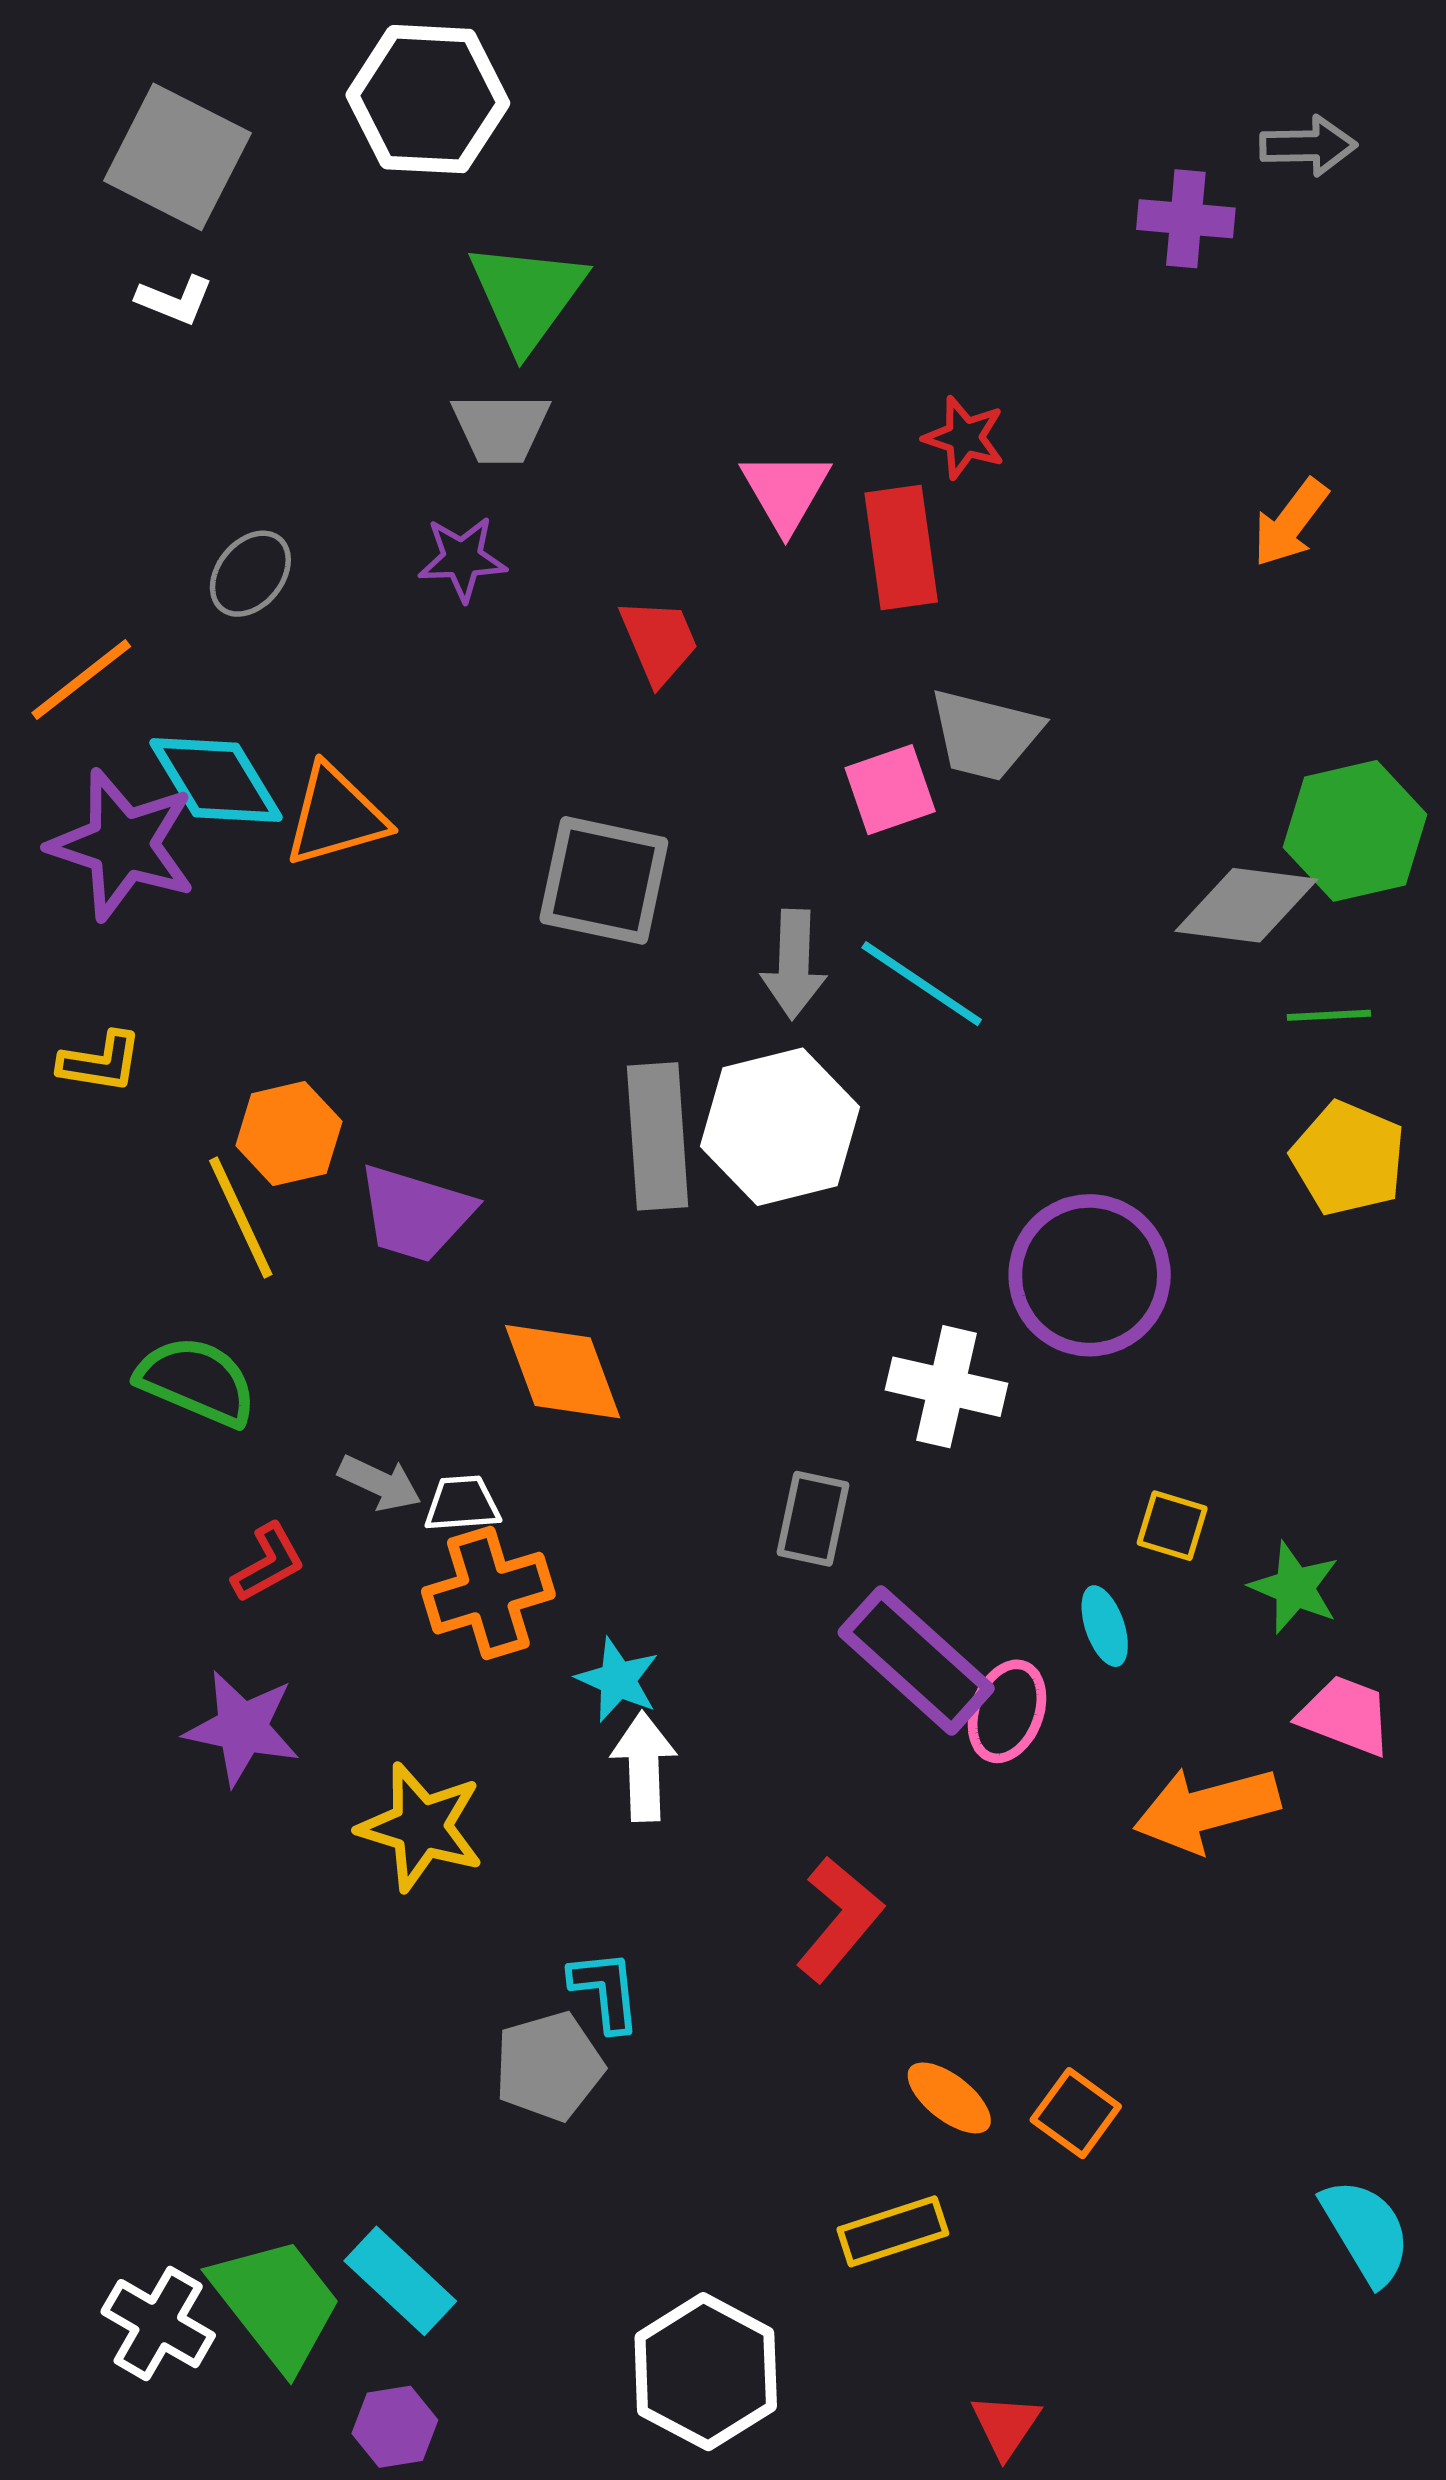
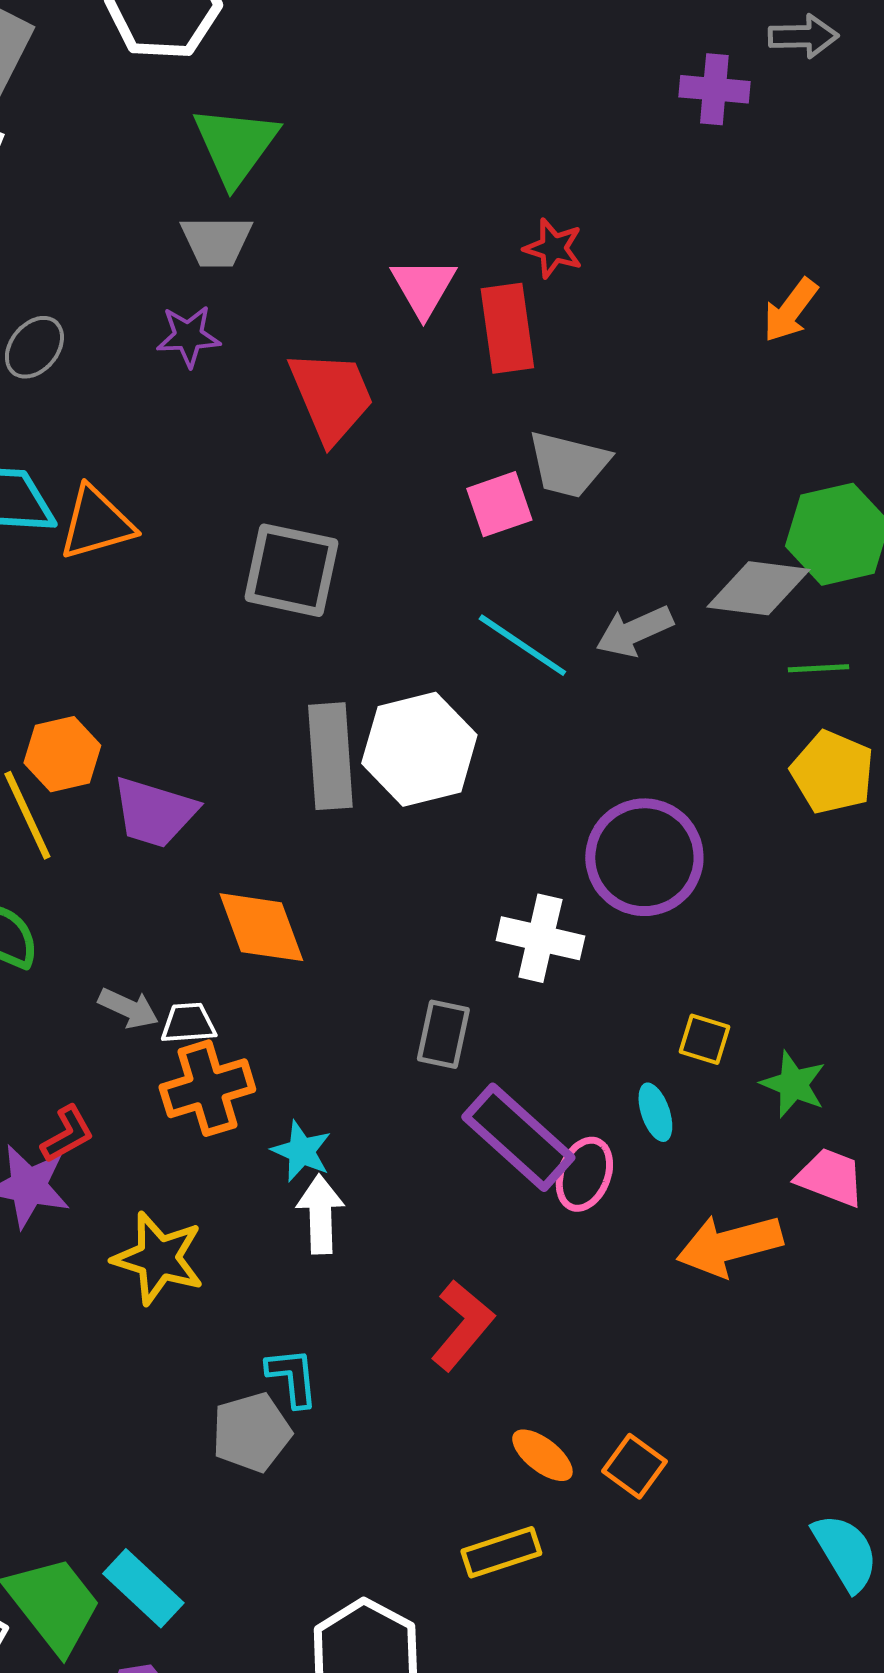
red trapezoid: (659, 641) -> (331, 396), size x1.5
gray arrow: (794, 964) -> (634, 631), moved, turned 64
red L-shape: (268, 1563) -> (67, 1134), moved

